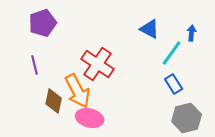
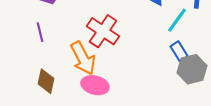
brown diamond: (54, 101) -> (46, 81), moved
gray hexagon: (187, 118) -> (192, 69), moved

